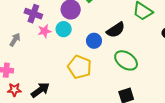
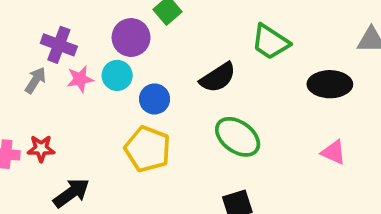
gray arrow: (15, 40) -> (35, 80), moved
blue circle: (94, 41) -> (155, 99), moved
red star: (14, 90) -> (41, 148), moved

